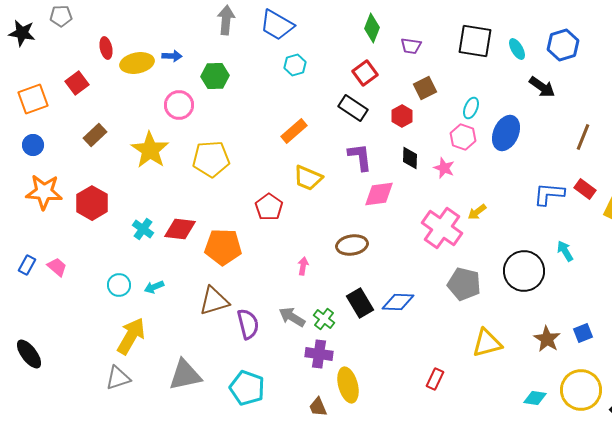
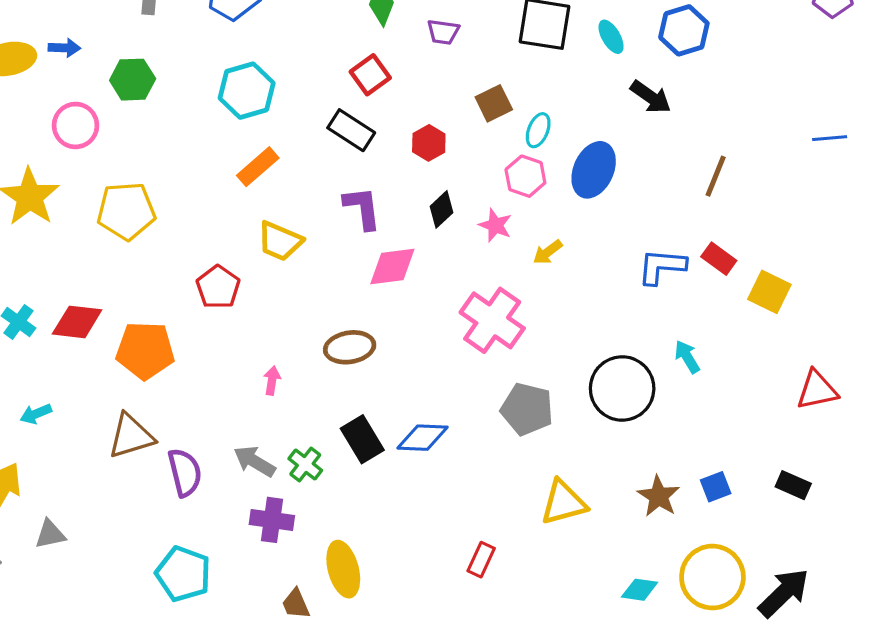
cyan hexagon: (295, 65) -> (247, 91), moved, size x1.6
brown square: (425, 88) -> (494, 103), moved
black diamond: (410, 158) -> (441, 209), turned 45
yellow arrow: (477, 212) -> (548, 252), moved
purple cross: (319, 354) -> (272, 520), moved
gray triangle: (185, 375) -> (50, 534), moved, size x0.6

